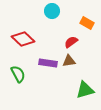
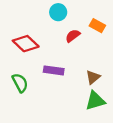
red semicircle: (71, 42) -> (73, 36), moved
brown triangle: (69, 61) -> (93, 77), moved, turned -32

